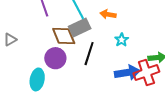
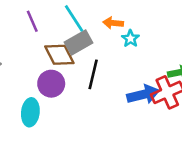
cyan star: (122, 40) -> (130, 39), moved

